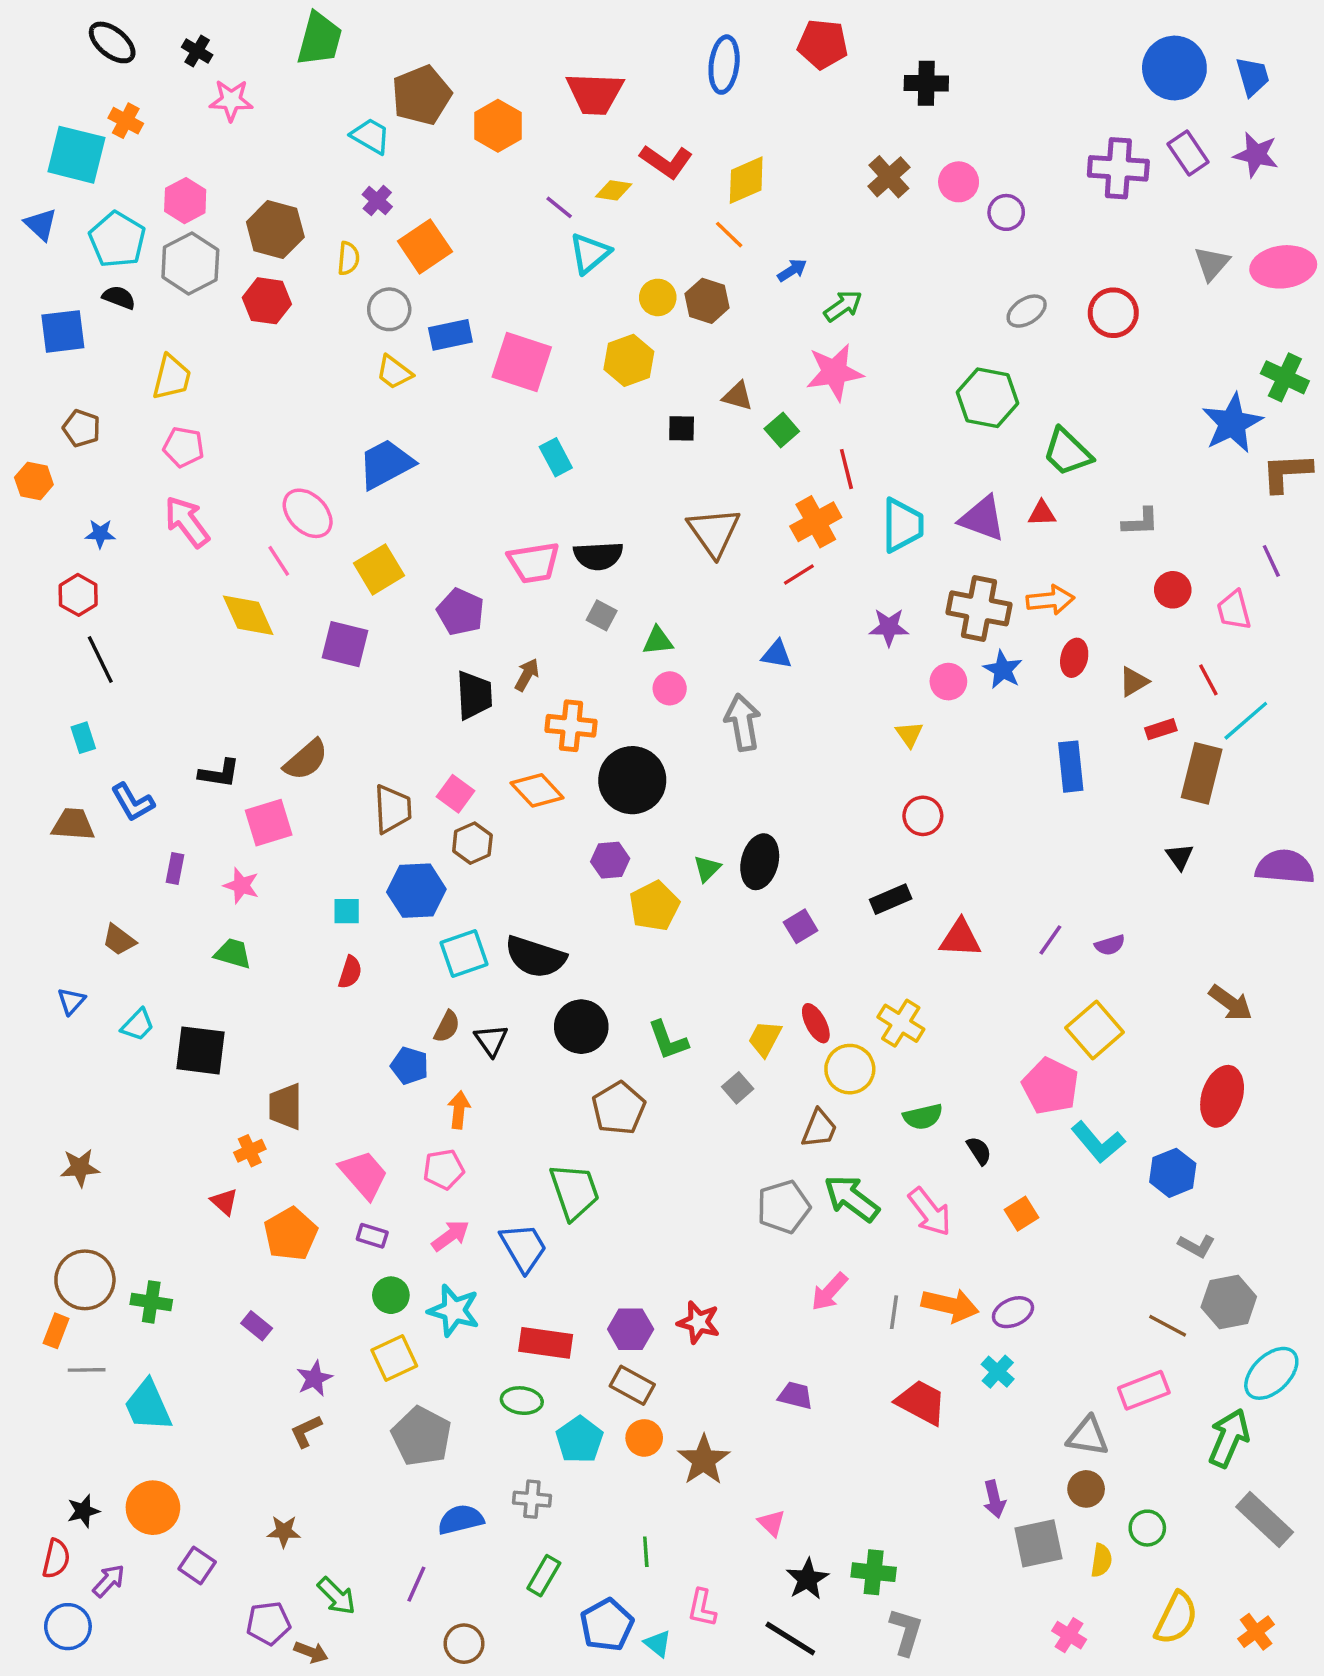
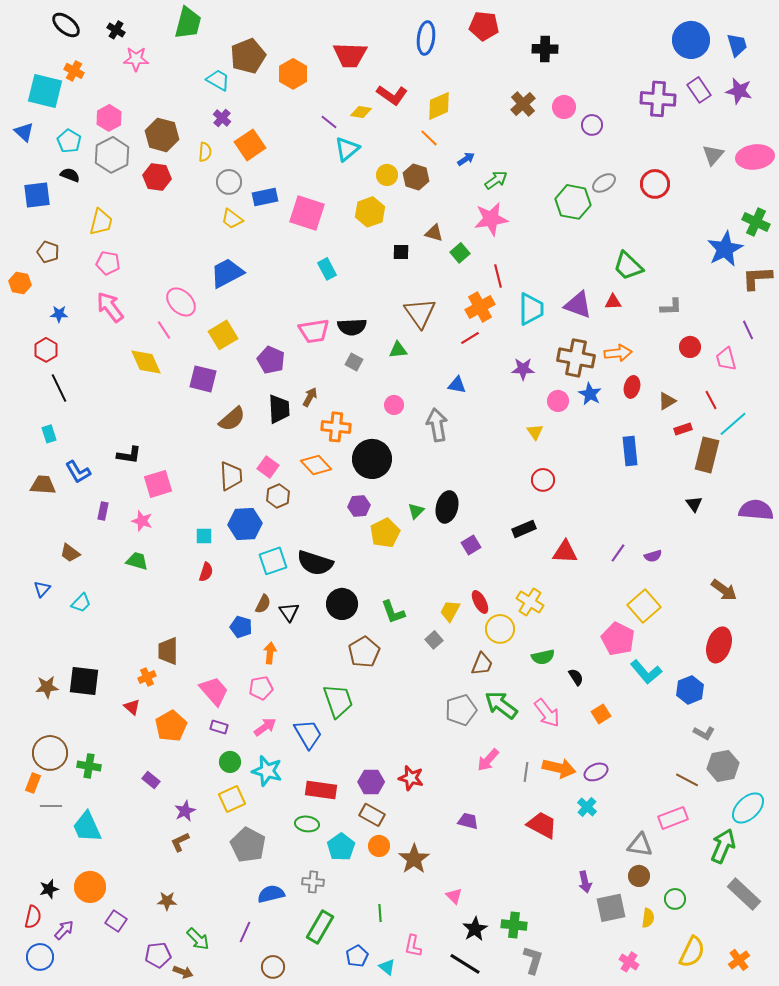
cyan pentagon: (117, 240) -> (69, 141), size x0.7
green hexagon: (987, 398) -> (573, 202), moved
green triangle: (658, 641) -> (398, 350), moved
brown semicircle: (306, 760) -> (232, 419), moved
black square: (201, 1050) -> (84, 681), moved
green rectangle: (544, 1576) -> (320, 927), size x1.4
blue pentagon: (607, 1625) -> (357, 956), size x0.7

